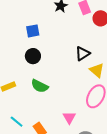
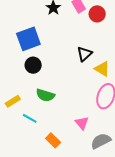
blue square: (33, 31) -> (28, 39), size x1.6
cyan line: (17, 122) -> (30, 118), moved

